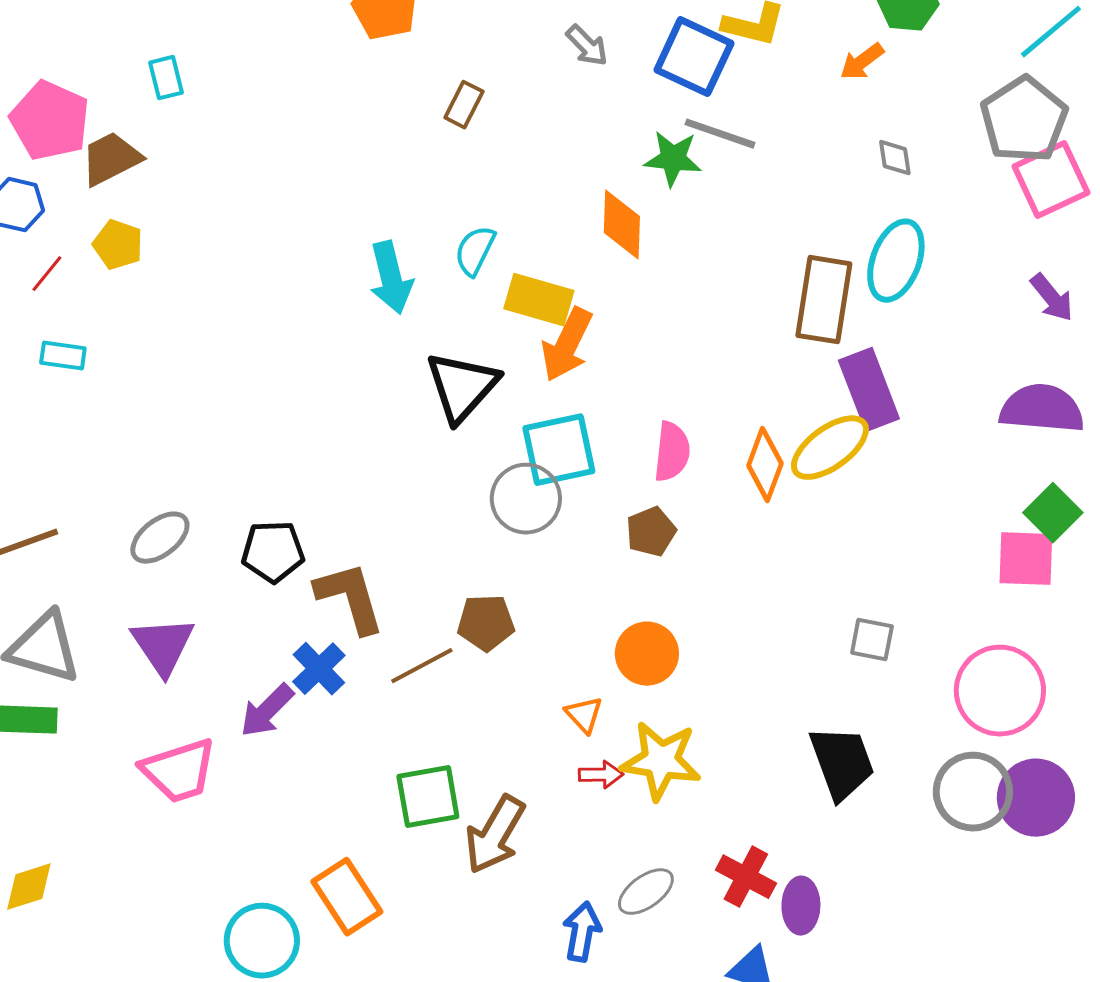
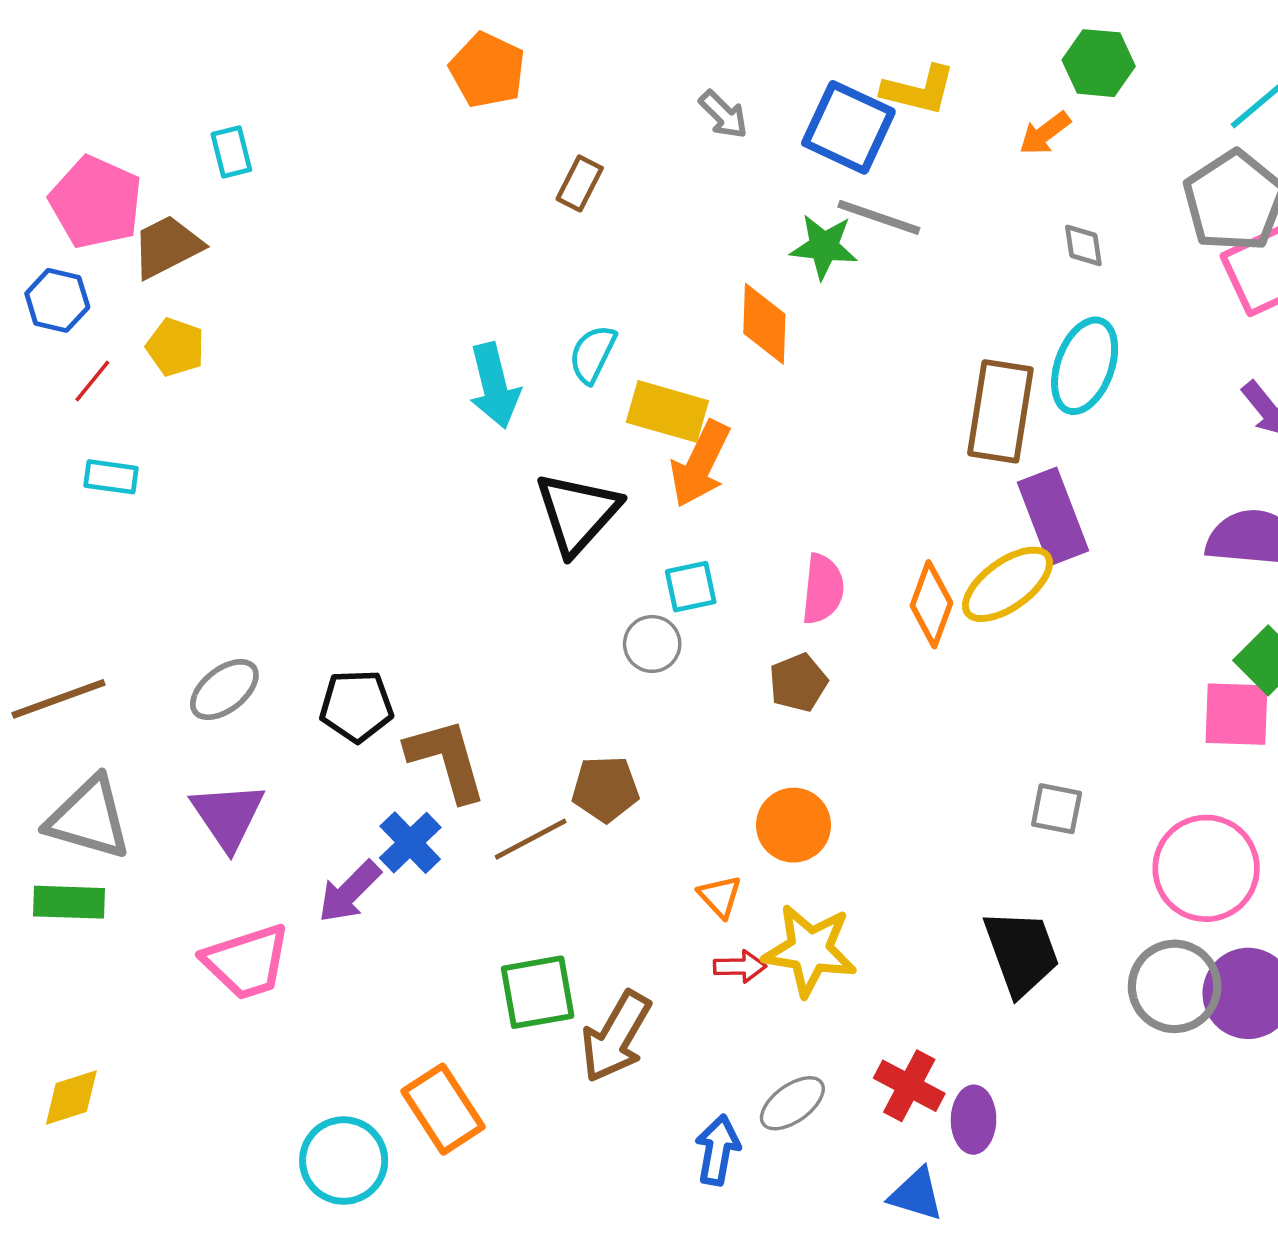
cyan square: (559, 450) -> (691, 587), size x0.6
gray circle: (526, 499) -> (652, 644), size x0.7

